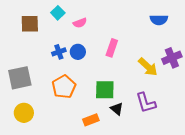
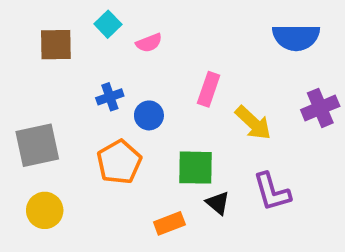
blue semicircle: (159, 20) -> (296, 37), size x1.4
blue circle: (78, 52) -> (149, 115), moved
yellow arrow: (148, 67) -> (253, 123), moved

